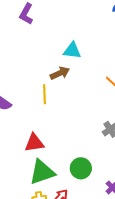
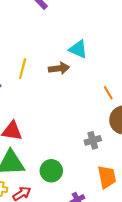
yellow line: (44, 94) -> (23, 69), moved

